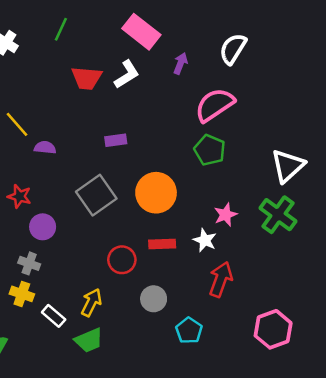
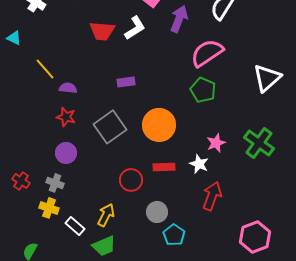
purple arrow: (180, 63) -> (179, 19), size x1.5
white triangle: (288, 166) -> (267, 78), moved
red star: (19, 196) -> (66, 117), moved
cyan pentagon: (189, 331) -> (174, 235), moved

